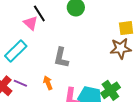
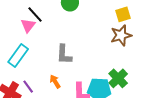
pink triangle: (31, 23) -> (28, 26), turned 35
purple line: (20, 83) -> (28, 87), turned 40

